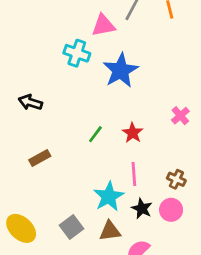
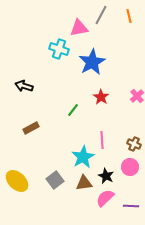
red star: (133, 133) -> (101, 97), moved
black star: (142, 208) -> (106, 176), moved

